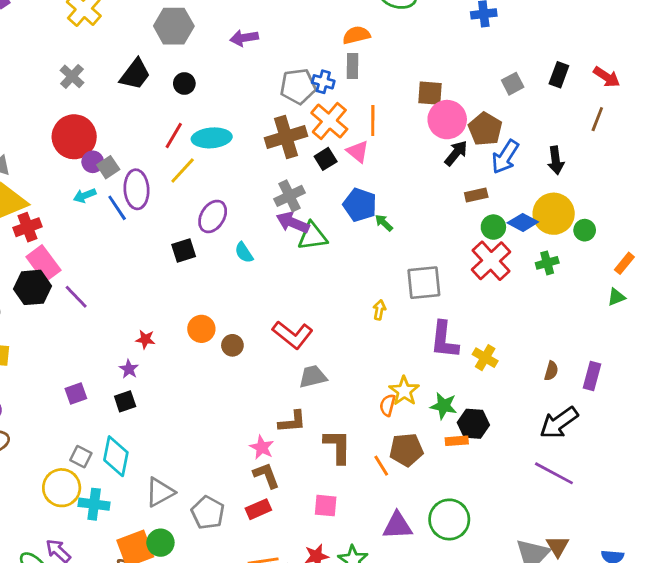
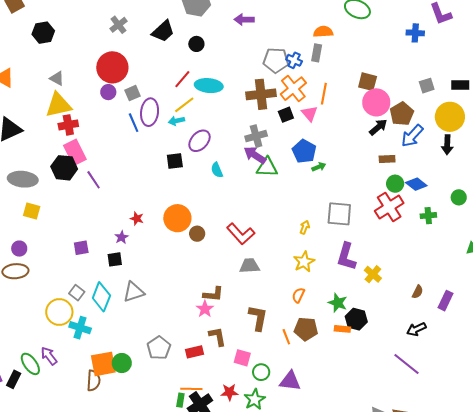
black rectangle: (559, 75) -> (460, 85), turned 60
purple circle: (93, 162) -> (108, 92), moved
cyan arrow: (85, 196) -> (176, 121), moved
yellow circle: (554, 214) -> (450, 117), moved
green arrow: (384, 223) -> (319, 167), turned 104
orange circle: (201, 329) -> (177, 218), size x1.4
yellow star: (404, 391) -> (304, 262), moved
brown L-shape: (292, 422) -> (213, 294), moved
black arrow: (559, 423) -> (416, 329), size x0.7
brown L-shape: (266, 475) -> (217, 336), moved
gray triangle: (160, 492) -> (134, 292), moved
green circle: (449, 519) -> (261, 372), moved, size x0.6

